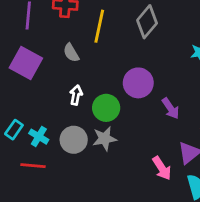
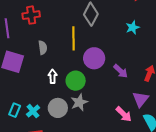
yellow line: (99, 26) -> (74, 38), moved
gray semicircle: (71, 53) -> (43, 48), turned -144
cyan cross: (39, 137) -> (33, 111), turned 32

